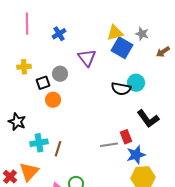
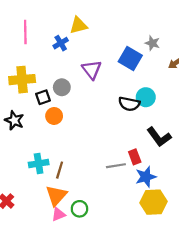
yellow triangle: (115, 33) -> (78, 25), moved
yellow cross: (24, 67) -> (22, 80), size x1.6
black star: (17, 122) -> (14, 120), moved
orange triangle: (29, 172) -> (56, 196), moved

